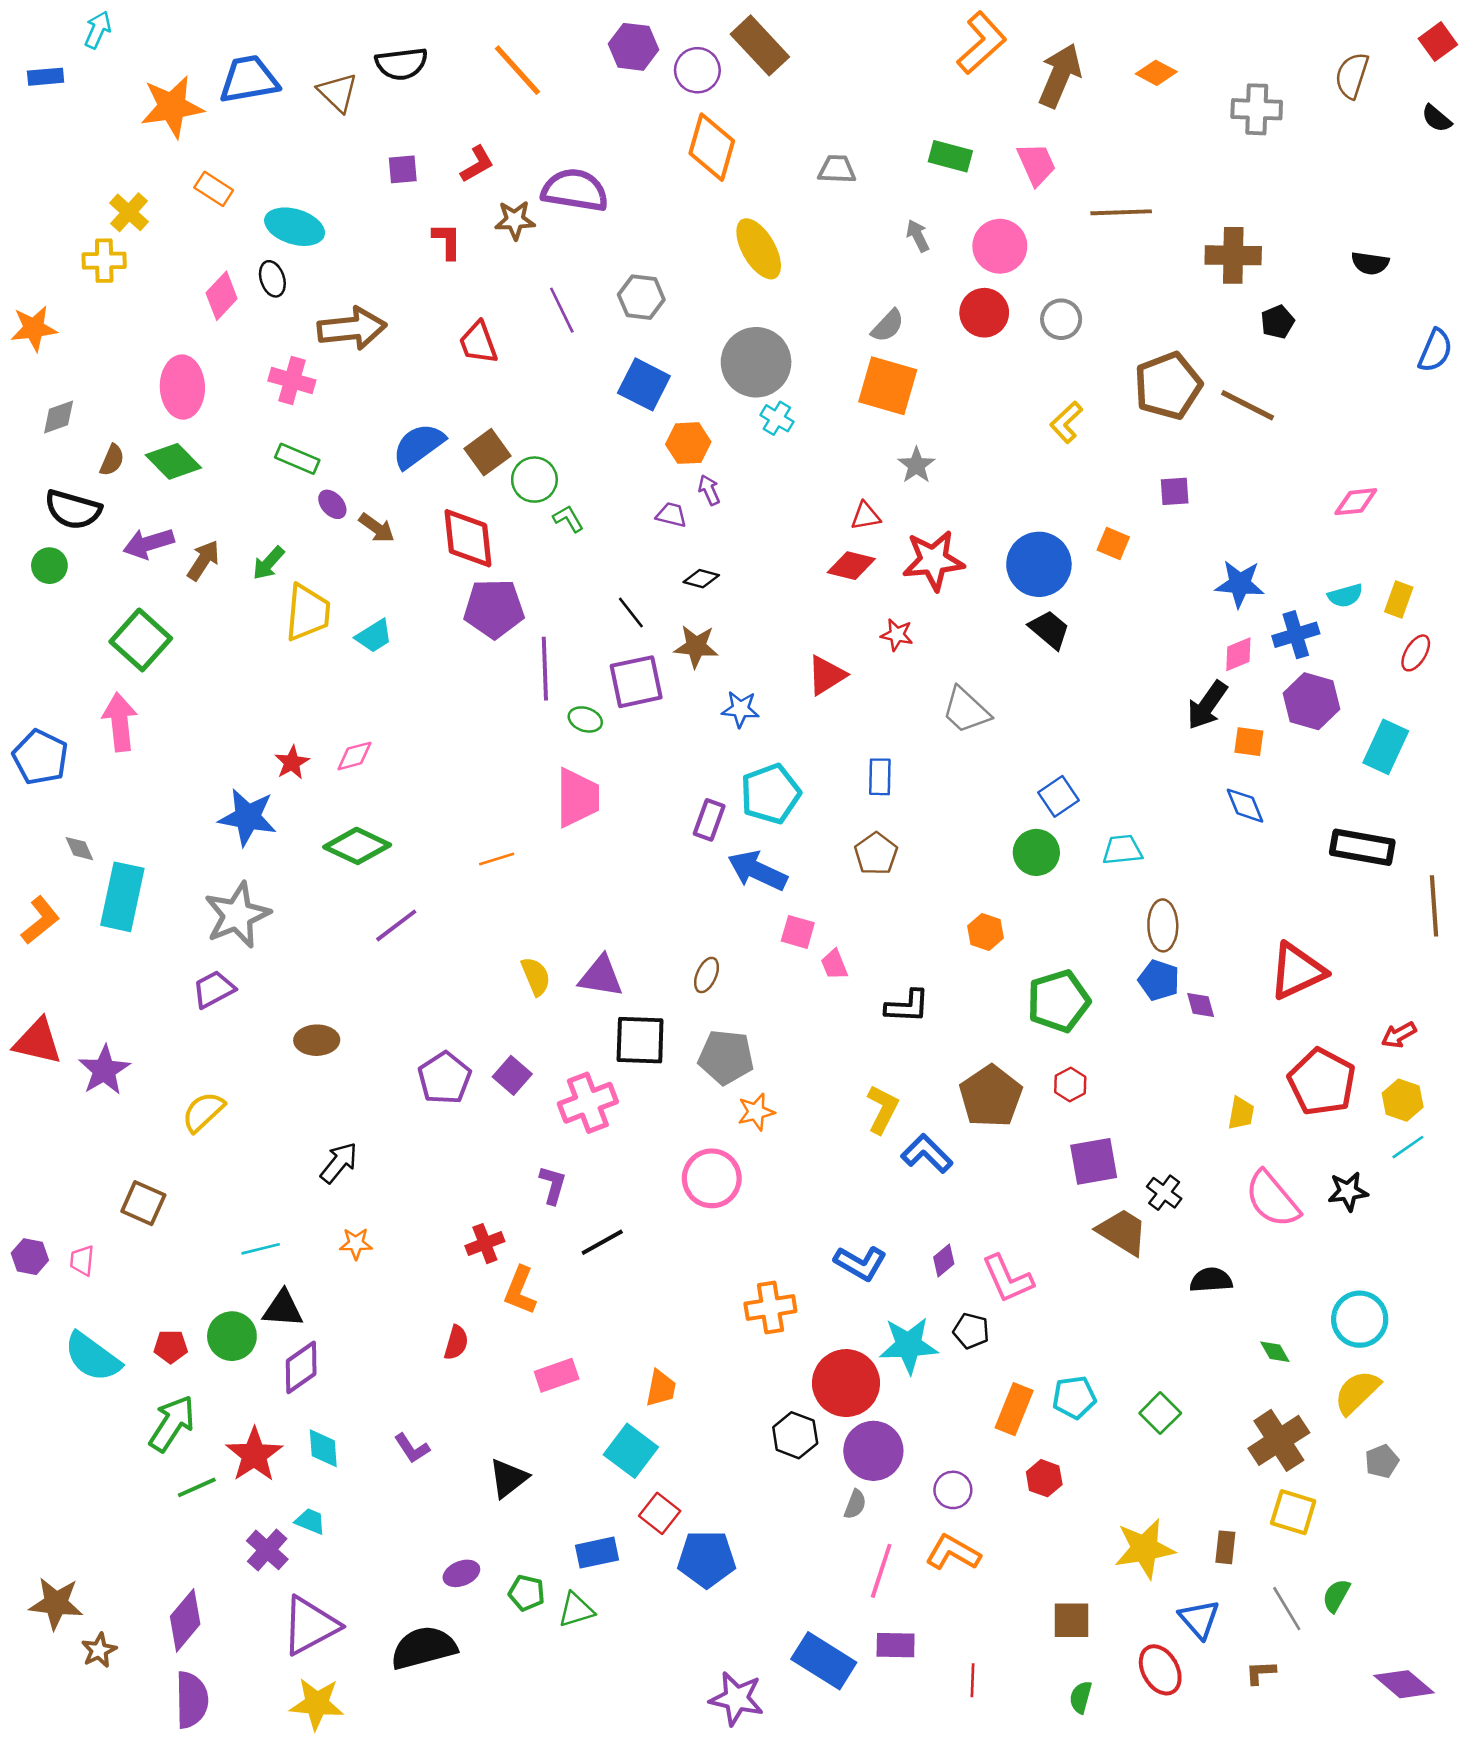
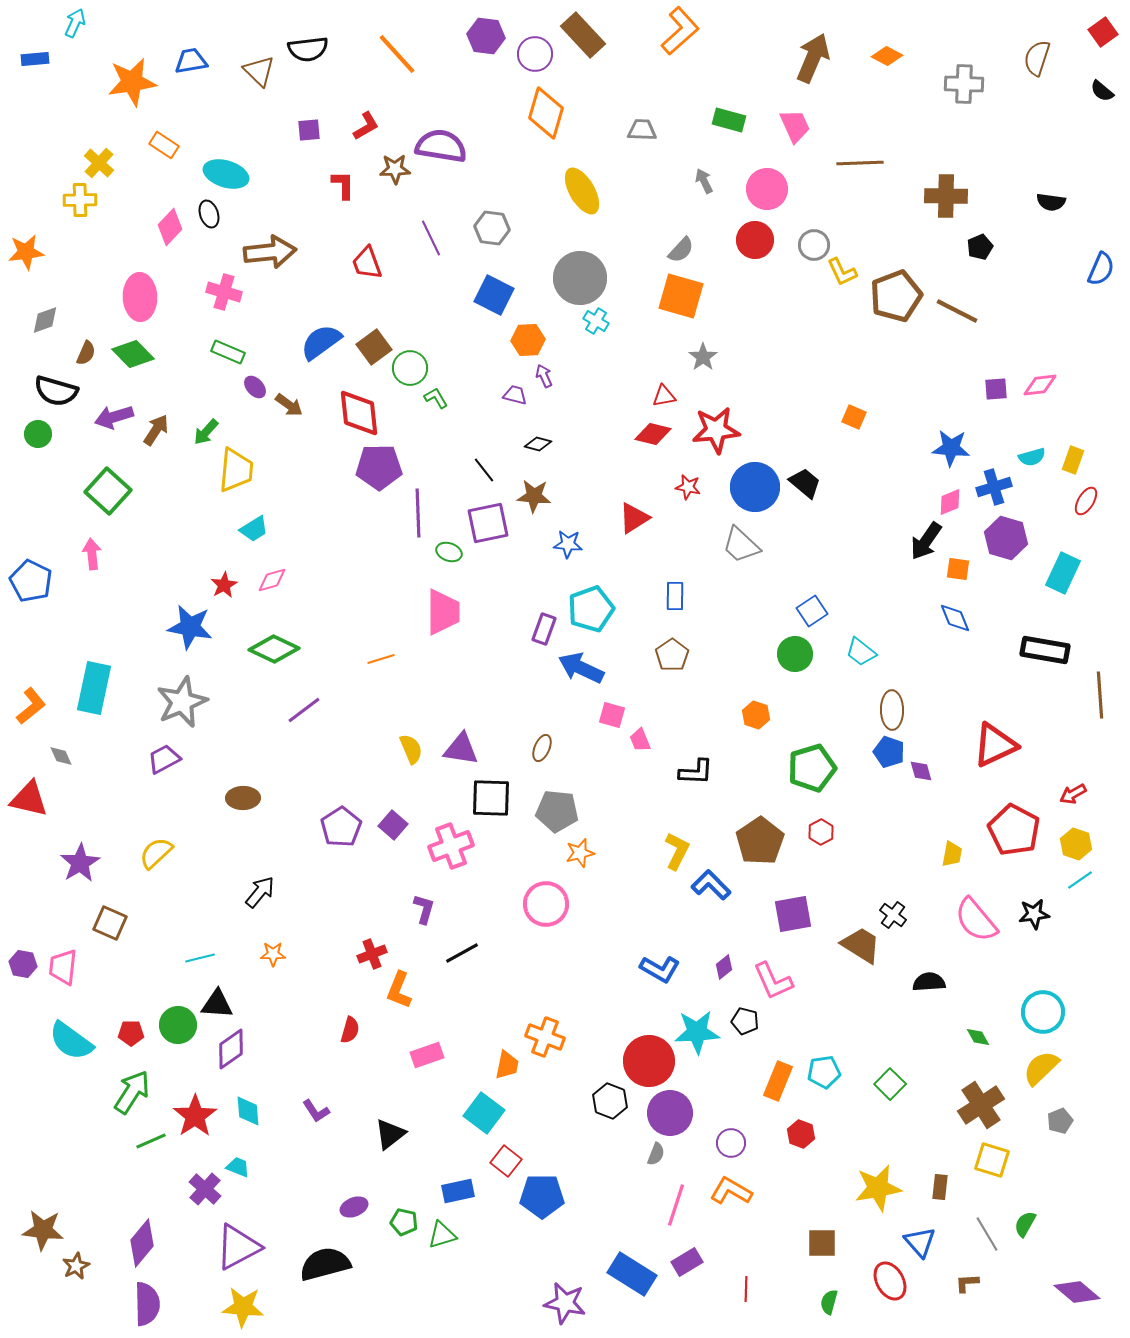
orange L-shape: (982, 43) -> (680, 31), moved
blue trapezoid: (249, 79) -> (191, 61), size x0.7
yellow L-shape: (1066, 422) -> (842, 272), moved, turned -72
purple square: (1175, 491) -> (996, 389), moved
blue circle: (1039, 564) -> (755, 487), moved
cyan trapezoid: (374, 636) -> (254, 529), moved
pink arrow: (120, 722) -> (92, 554), size x0.7
gray diamond: (79, 849) -> (61, 756), moved
cyan trapezoid: (1122, 850) -> (861, 652), turned -136
purple star: (104, 1070) -> (80, 863), moved
purple square: (1094, 1161) -> (793, 914), moved
pink trapezoid: (82, 1261) -> (63, 967), size x1.5
orange cross: (770, 1307) -> (545, 1037), moved, turned 30
purple rectangle: (896, 1645) -> (687, 1262), turned -32

